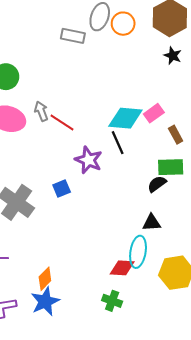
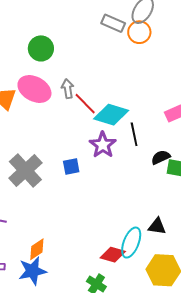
orange circle: (123, 24) -> (139, 32), moved
cyan diamond: (125, 118) -> (111, 115), moved
black semicircle: (157, 184) -> (161, 157), moved
black triangle: (152, 223) -> (157, 226), moved

